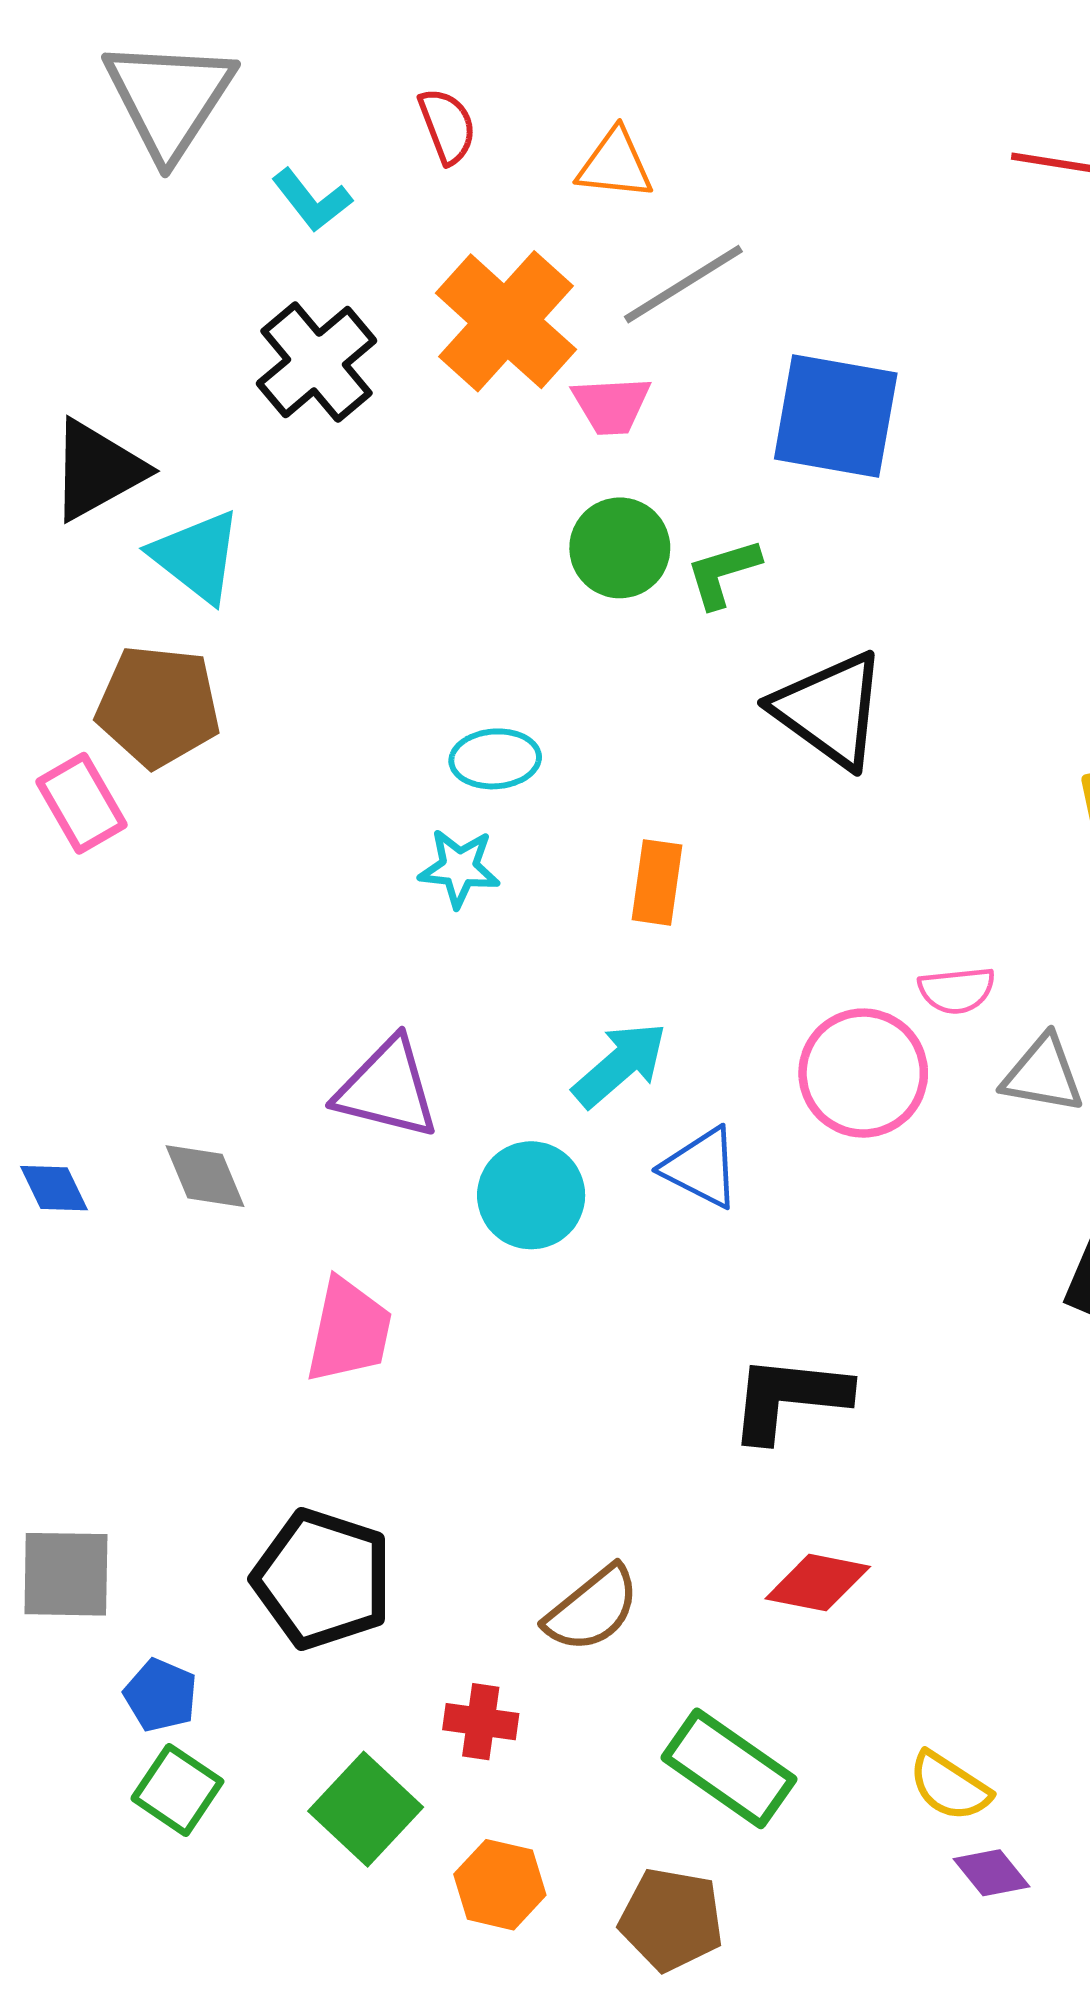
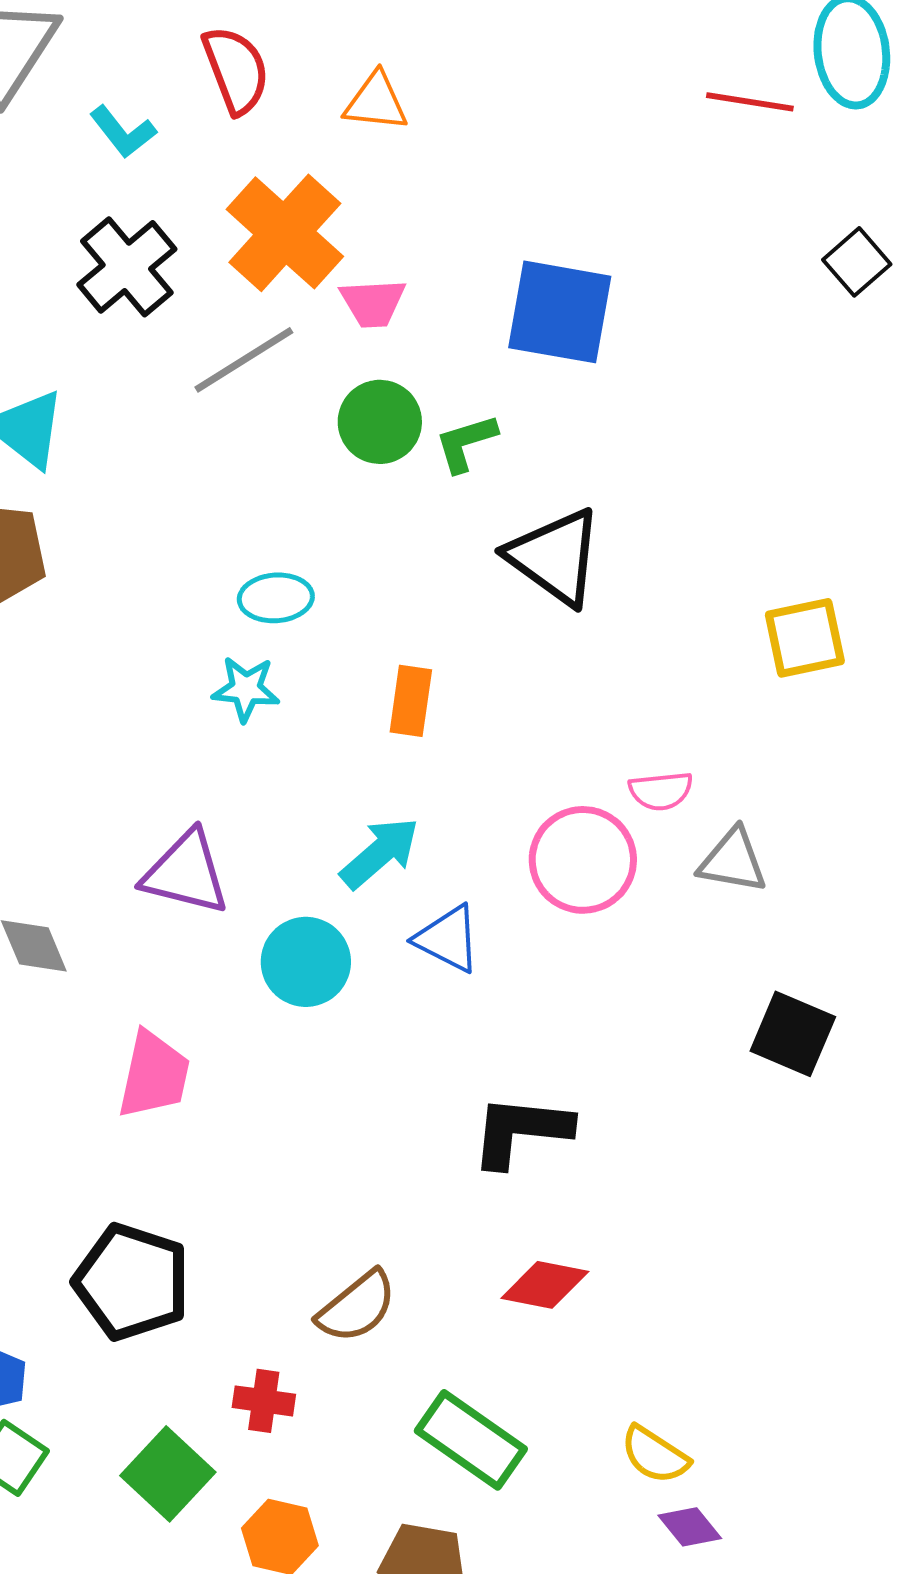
red semicircle: (447, 126) -> (236, 70), size x1.4
gray line: (683, 284) -> (244, 360), moved

